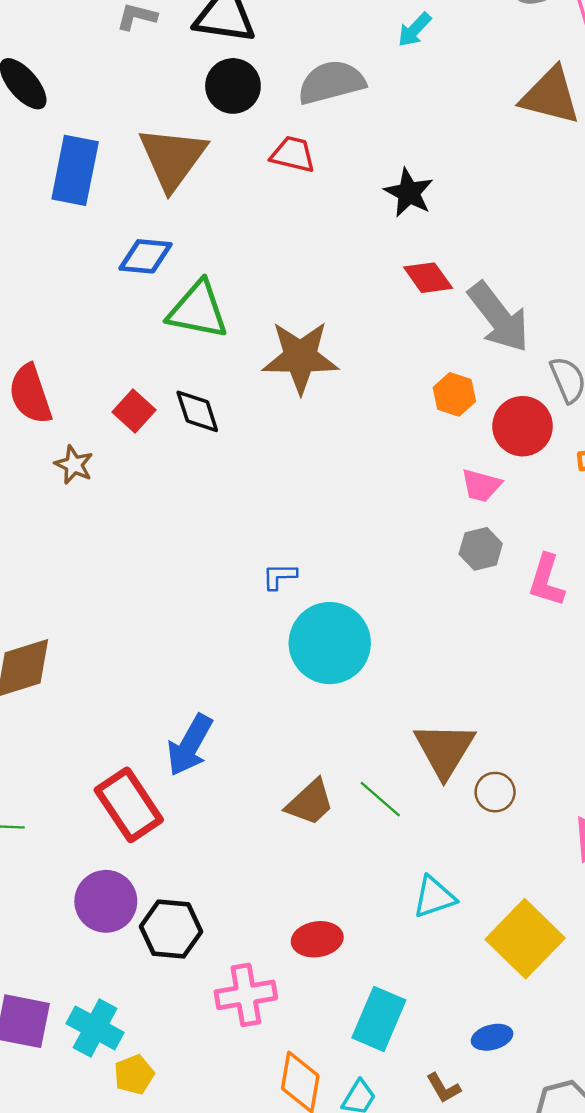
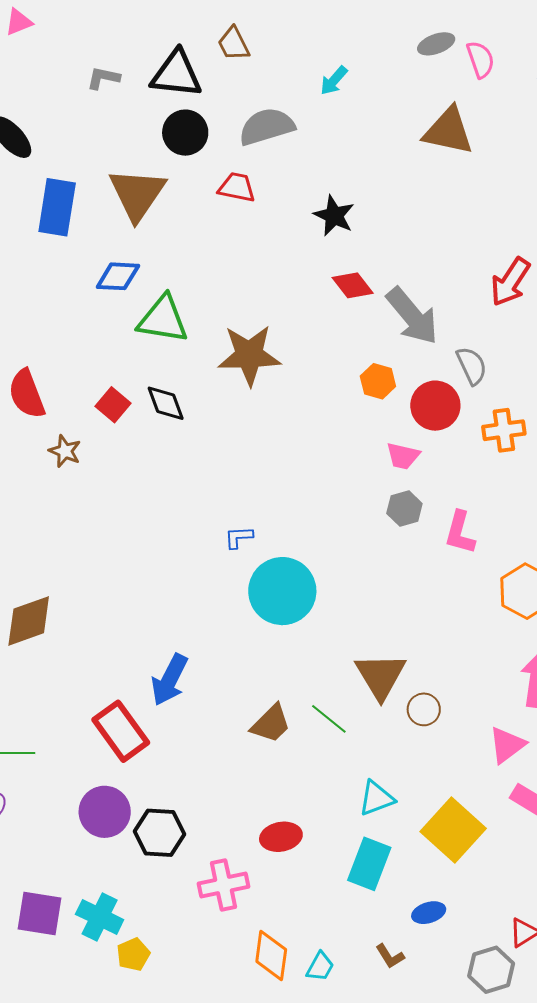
cyan rectangle: (379, 1019) -> (369, 864), moved

